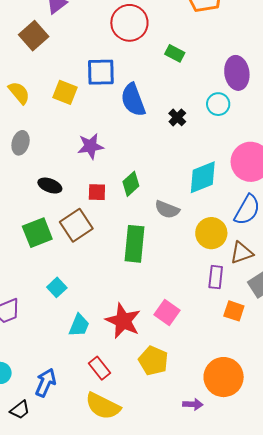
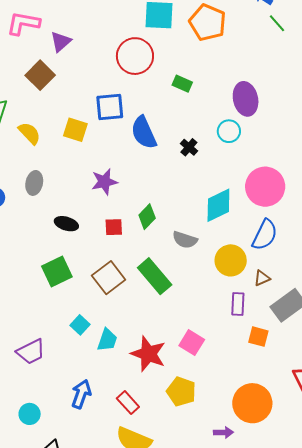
brown square: (76, 225) -> (109, 278), moved
green rectangle: (134, 244) -> (155, 276), turned -42
brown triangle: (241, 253) -> (262, 278), size x0.7
cyan trapezoid: (79, 325) -> (107, 340), moved
blue arrow: (46, 383) -> (81, 394), moved

